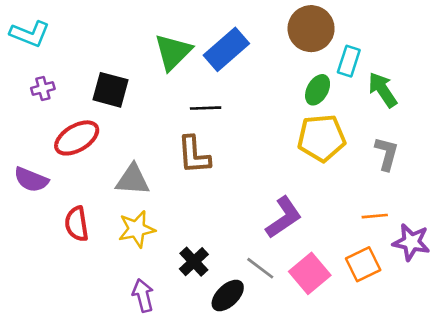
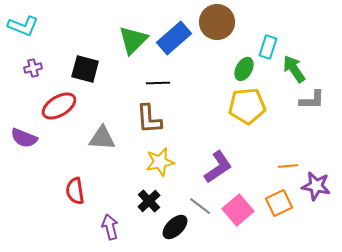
brown circle: (311, 29) -> (217, 22), moved
gray L-shape: (387, 154) -> (312, 100), moved, turned 76
red semicircle: (77, 224) -> (75, 191), moved
yellow star: (137, 229) -> (160, 162), moved

